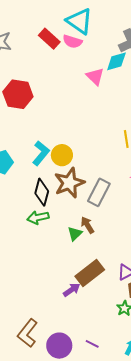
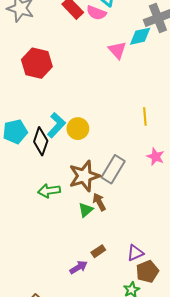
brown star: (69, 183) -> (84, 176), moved
black diamond: (42, 192) -> (41, 141), moved
brown rectangle: (90, 273) -> (98, 251), size x0.5

